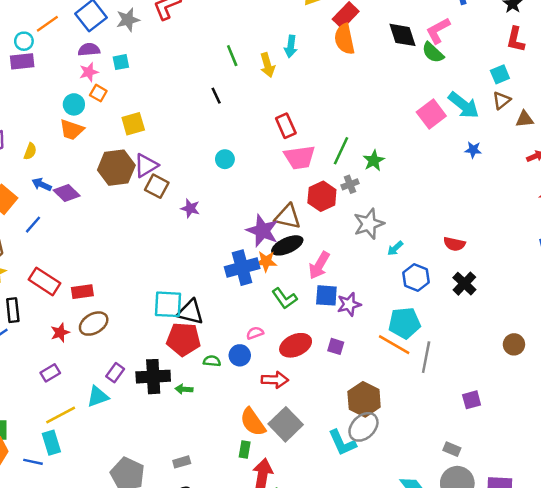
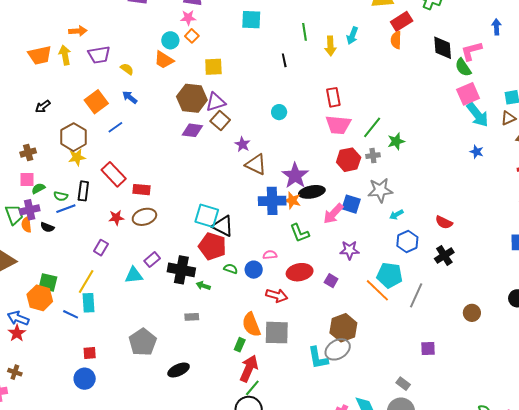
orange semicircle: (344, 39) -> (396, 40), size x0.7
cyan square: (121, 62) -> (251, 20), moved, size x1.5
pink square: (431, 114) -> (468, 94), moved
yellow semicircle: (30, 151) -> (127, 69), turned -88
purple diamond: (67, 193) -> (192, 130), moved, turned -50
brown triangle: (288, 217) -> (256, 164), moved
blue square: (326, 295) -> (351, 204), moved
gray line: (426, 357) -> (416, 295), moved
purple rectangle: (50, 373) -> (101, 248), turned -42
yellow line: (61, 415) -> (86, 281), moved, turned -45
gray square: (286, 424) -> (277, 333), turned 32
gray rectangle: (182, 462) -> (192, 317), moved

